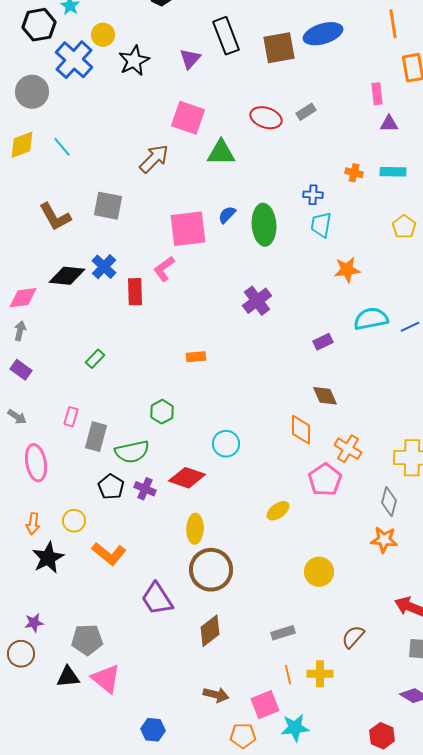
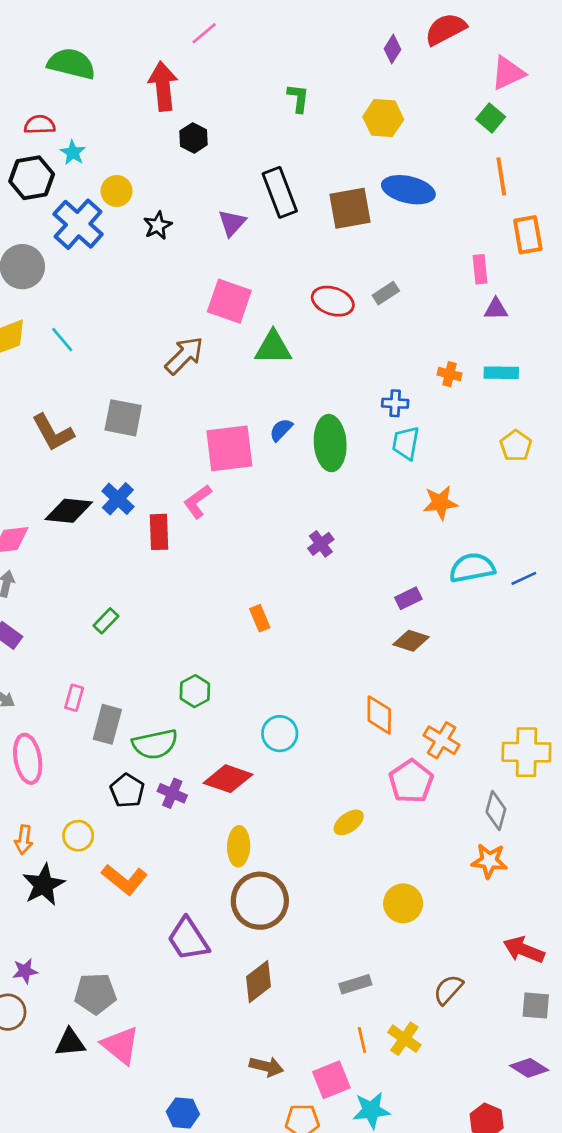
blue ellipse: (323, 34) -> (408, 190), turned 30
black star: (134, 61) -> (158, 226), size x0.7
purple cross: (257, 301) -> (321, 544), size x0.7
orange rectangle: (196, 357) -> (260, 618), moved, turned 72
brown diamond: (325, 396) -> (411, 641), moved, turned -48
yellow cross: (320, 674) -> (404, 1039), turned 35

